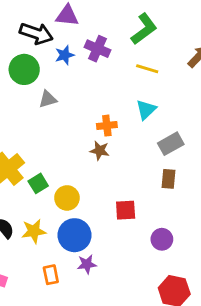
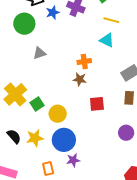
gray triangle: (48, 99) -> (39, 53), moved
cyan triangle: (146, 110) -> (107, 40), moved, turned -49
red square: (126, 210) -> (97, 104), moved
purple circle: (162, 239) -> (126, 133), moved

